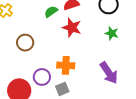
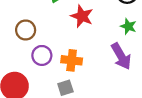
purple arrow: (109, 73) -> (121, 56), moved
purple circle: (42, 77) -> (42, 55), moved

